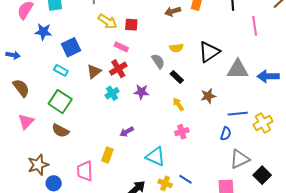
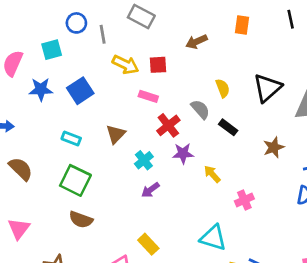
brown arrow: (173, 11) -> (196, 42), moved
blue square: (71, 47) -> (80, 91), moved
yellow semicircle: (176, 48) -> (223, 88), turned -96
red cross: (118, 69) -> (168, 125), moved
yellow arrow: (178, 104) -> (212, 174), moved
pink triangle: (26, 122) -> (19, 229), moved
purple arrow: (127, 132) -> (150, 190), moved
yellow rectangle: (107, 155) -> (148, 244), turned -56

